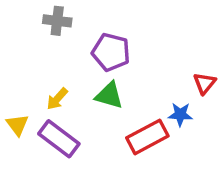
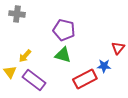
gray cross: (57, 21) -> (17, 14), moved
yellow arrow: (57, 99) -> (25, 56), moved

